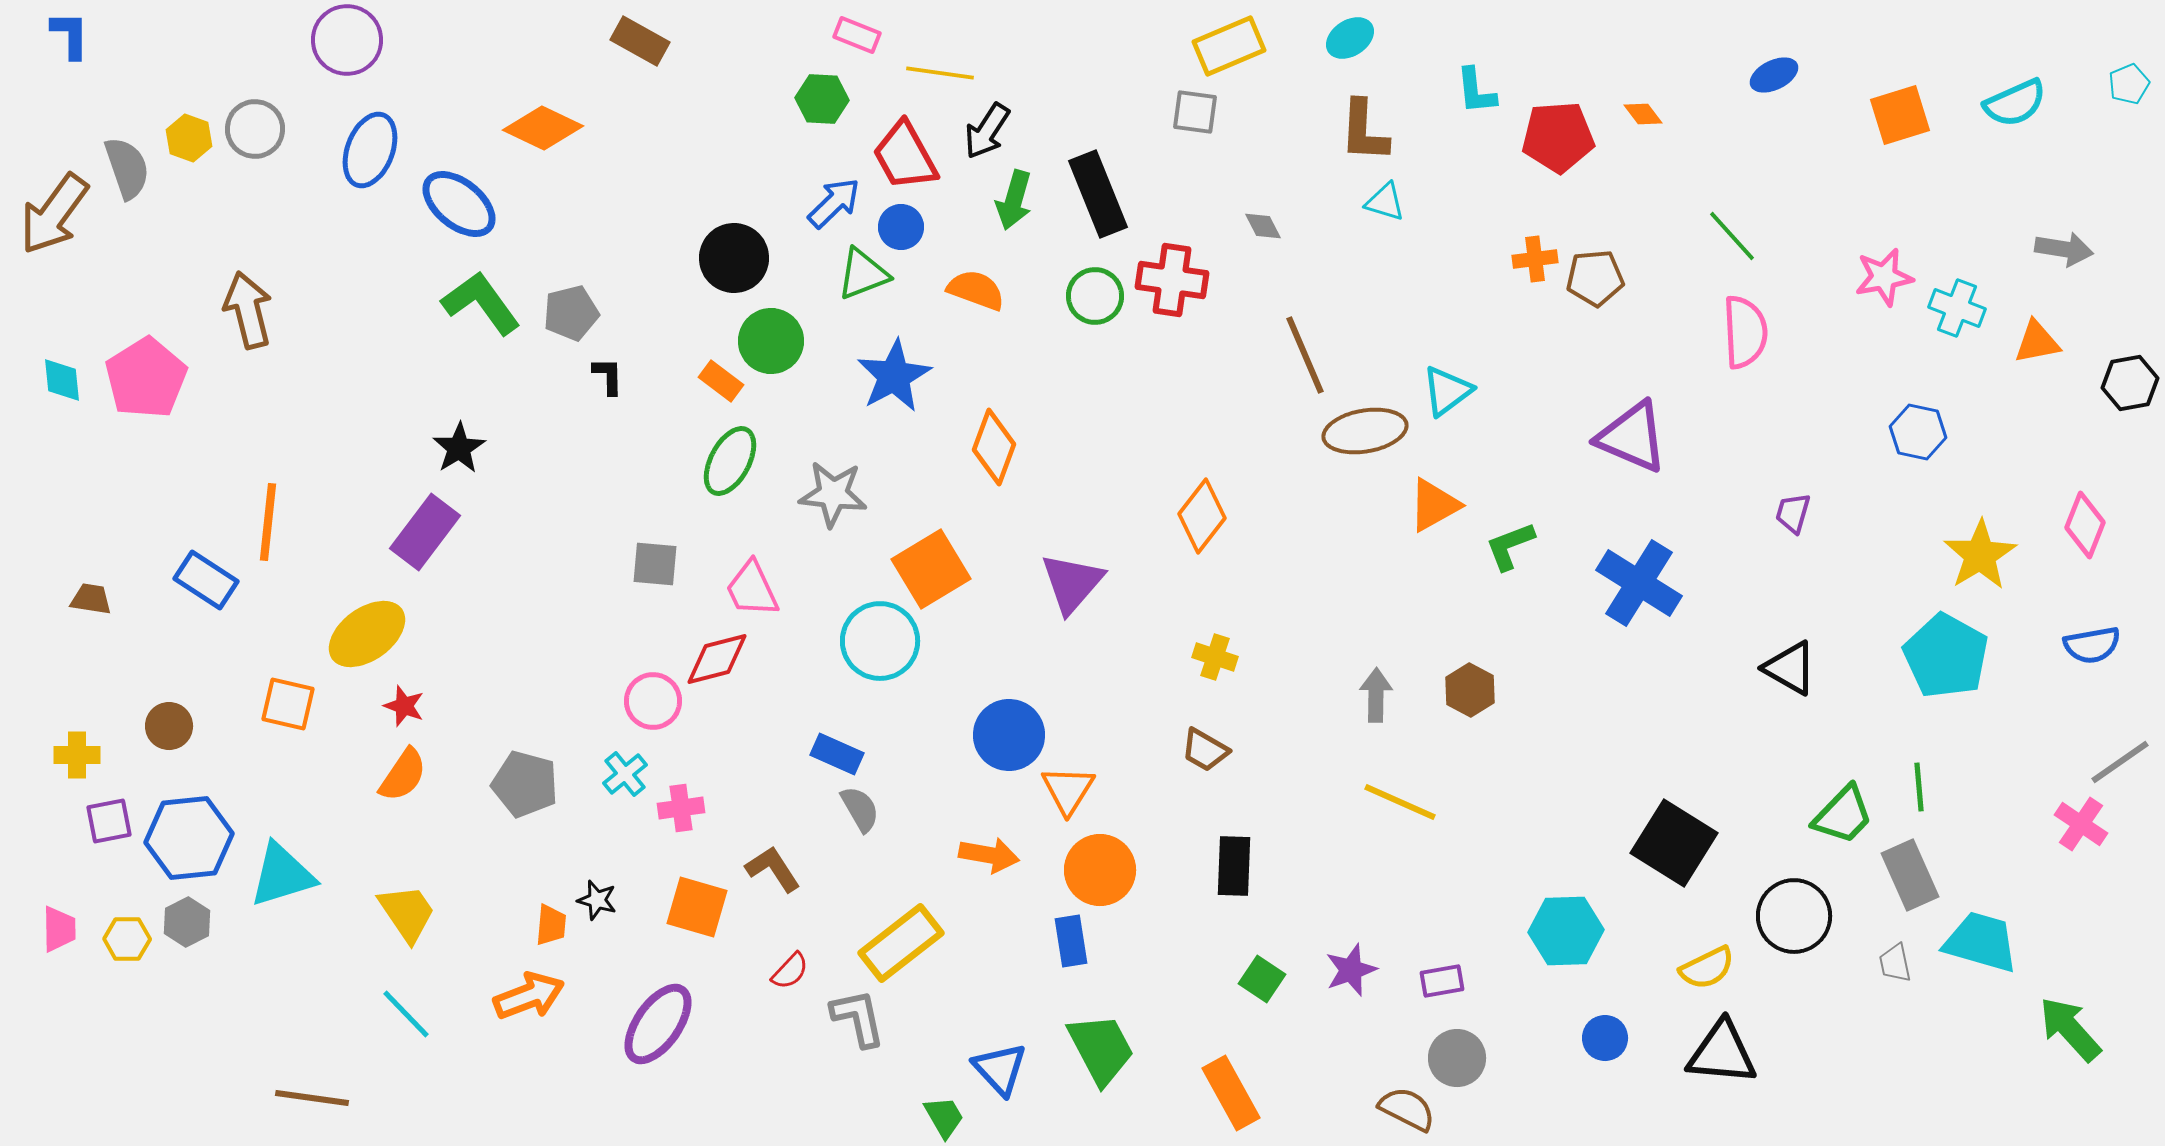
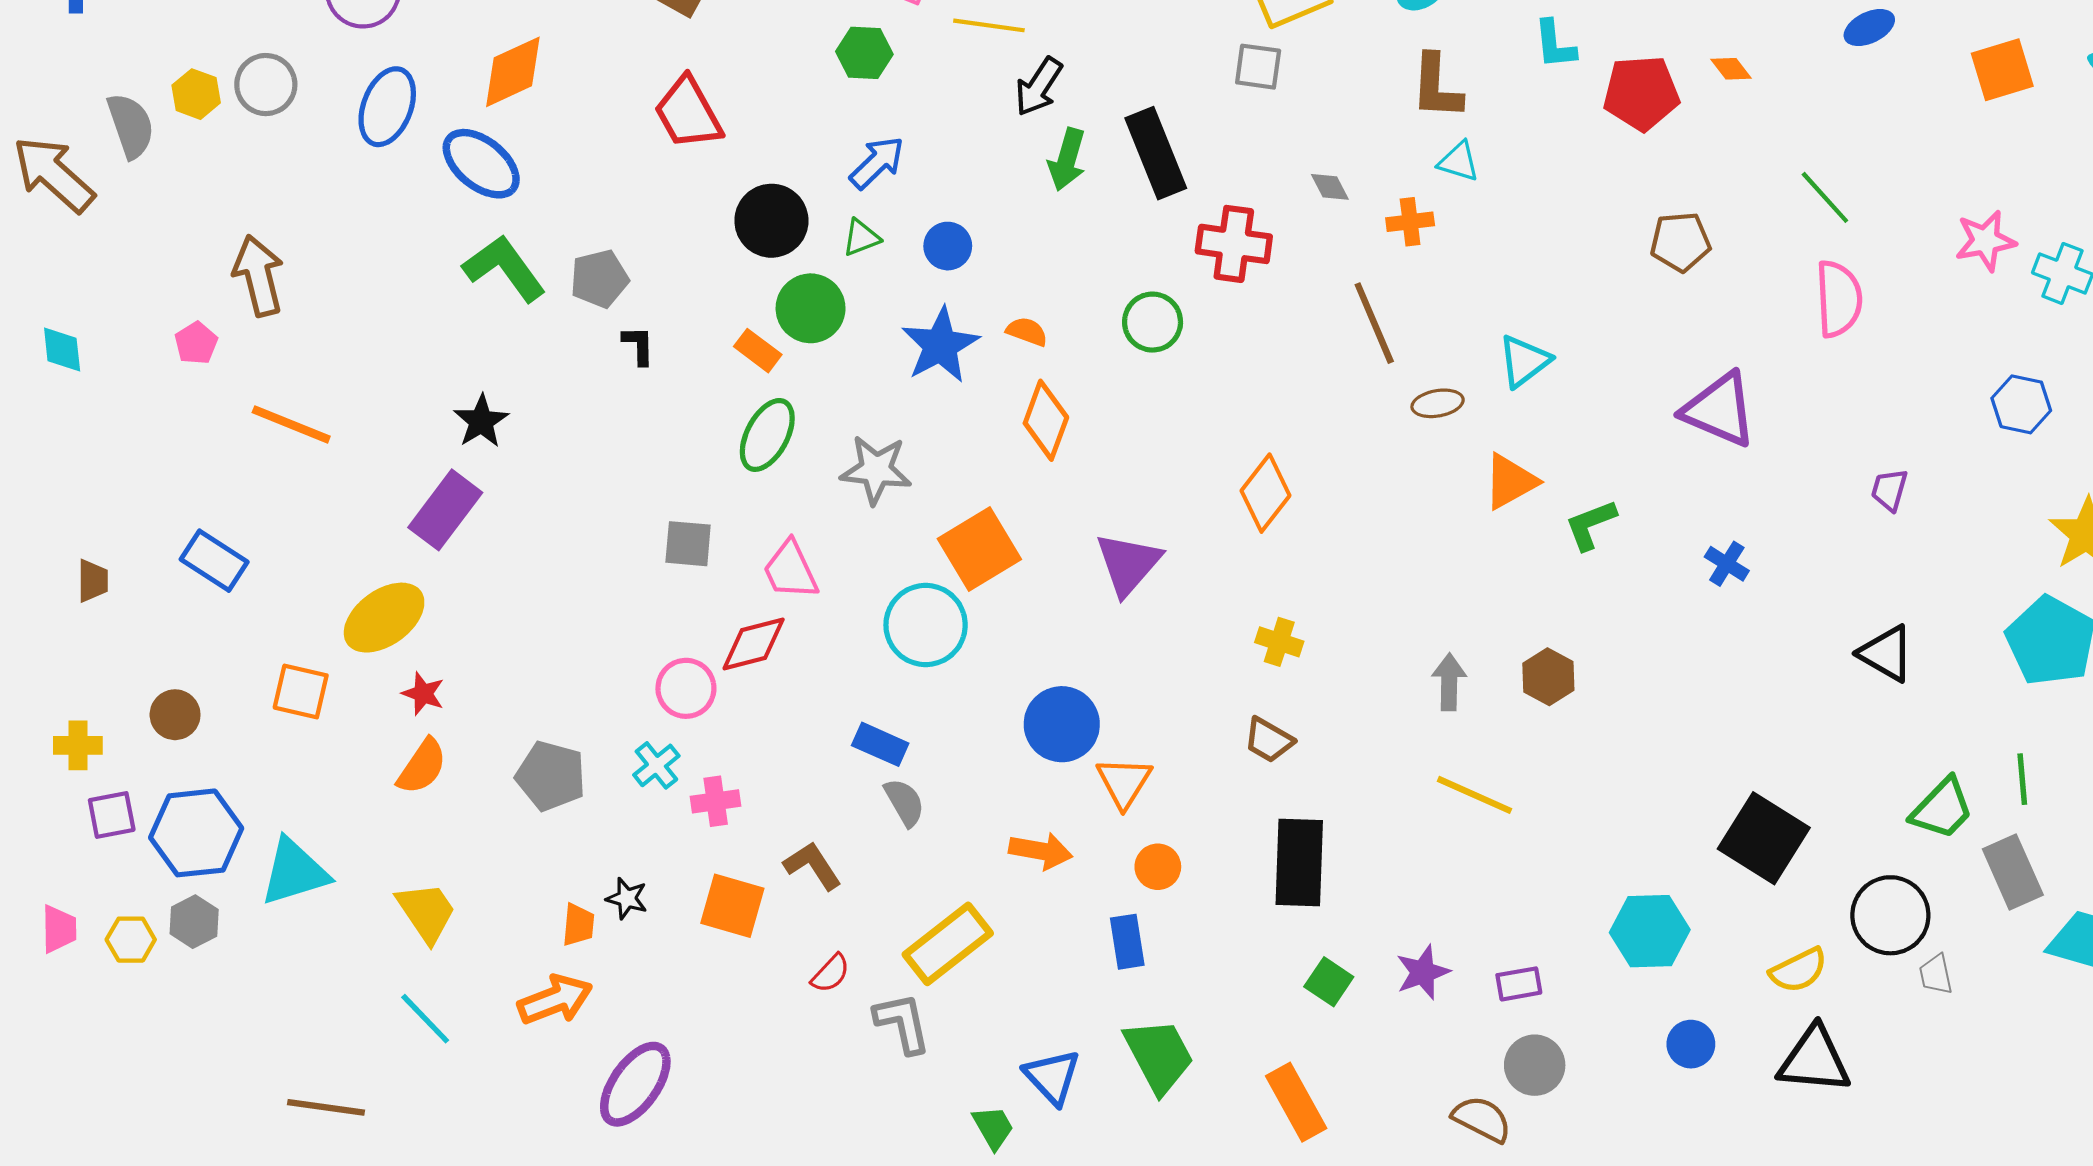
orange diamond: (543, 128) -> (513, 72), moved, turned -50
red trapezoid: (905, 156) -> (688, 113), moved
brown arrow: (54, 214) -> (54, 174), turned 96
blue circle: (901, 227) -> (948, 246), moved
orange cross: (1535, 259) -> (1410, 222), moved
green triangle: (863, 274) -> (861, 238), moved, size x0.7
orange semicircle: (976, 290) -> (1027, 332), moved, size x0.7
green circle: (1095, 296) -> (1153, 322), moved
pink pentagon: (146, 378) -> (196, 343), moved, size x0.5
brown ellipse: (1365, 431) -> (1438, 403), size x0.6
orange line: (268, 522) -> (291, 424), moved, turned -74
blue cross: (1639, 583) -> (1727, 564), size x0.5
brown trapezoid: (91, 599) -> (93, 581), turned 81
black rectangle: (1234, 866) -> (1299, 863), size x1.4
orange circle: (1100, 870) -> (1158, 867), size x0.6
gray trapezoid: (1895, 963) -> (1936, 974), moved
purple ellipse: (658, 1024) -> (635, 1084), moved

